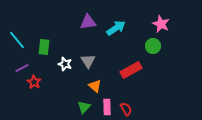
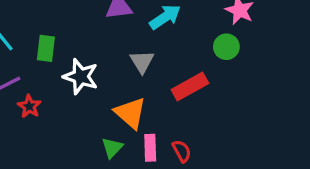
gray triangle: (88, 61) -> (142, 62), moved
white star: (65, 64) -> (81, 77), size x1.5
orange triangle: (95, 86) -> (130, 113), size x1.5

